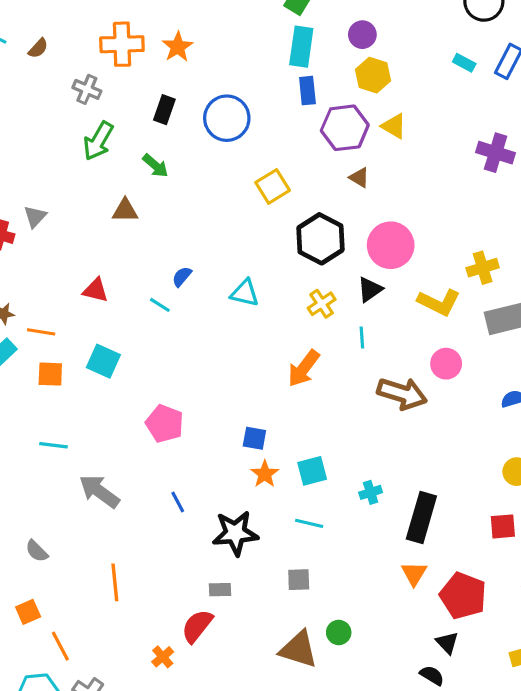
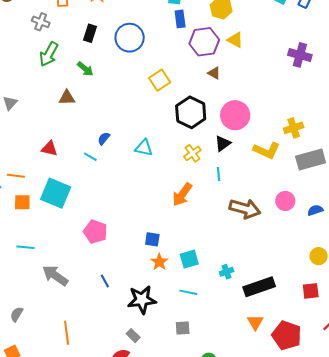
cyan square: (103, 361) -> (56, 193), size x1.4
pink circle: (446, 364) -> (285, 201), moved
black rectangle: (421, 518) -> (259, 287), turned 56
gray semicircle: (37, 551) -> (17, 314), turned 77
gray rectangle: (220, 590) -> (133, 336), turned 48

